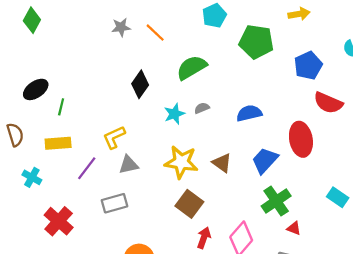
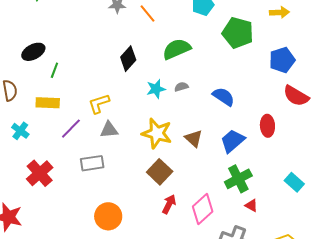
blue semicircle: (249, 113) -> (224, 97), turned 40
red ellipse: (301, 139) -> (267, 126), size x0.7

